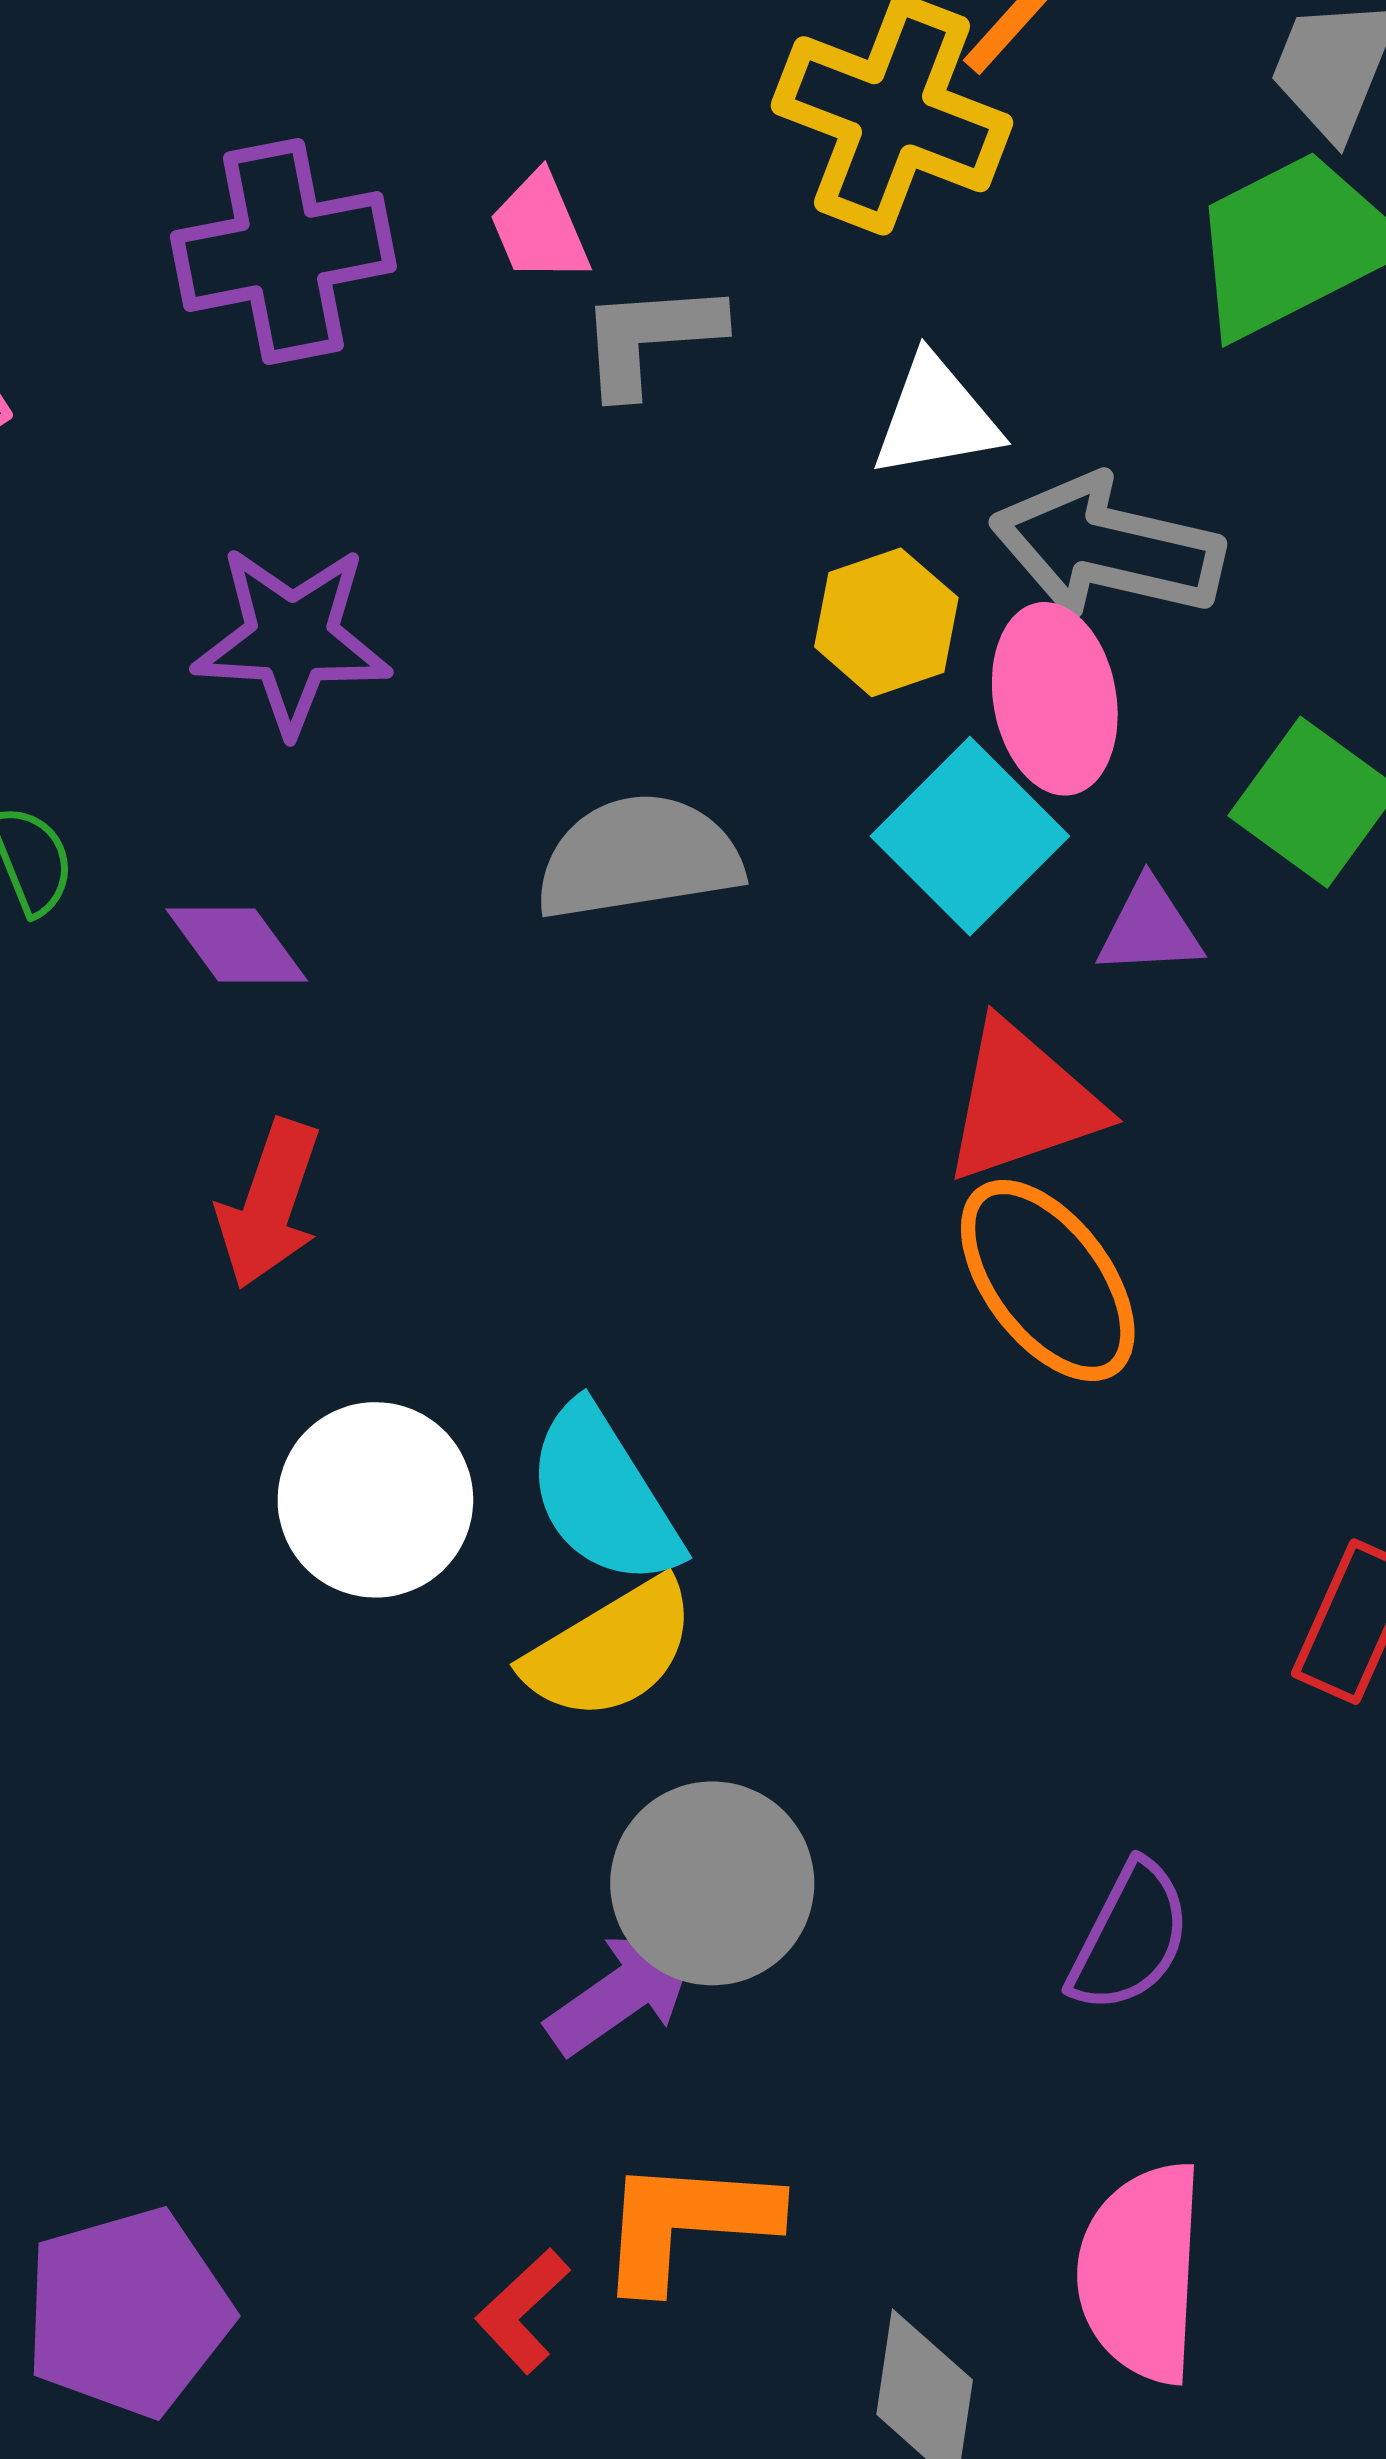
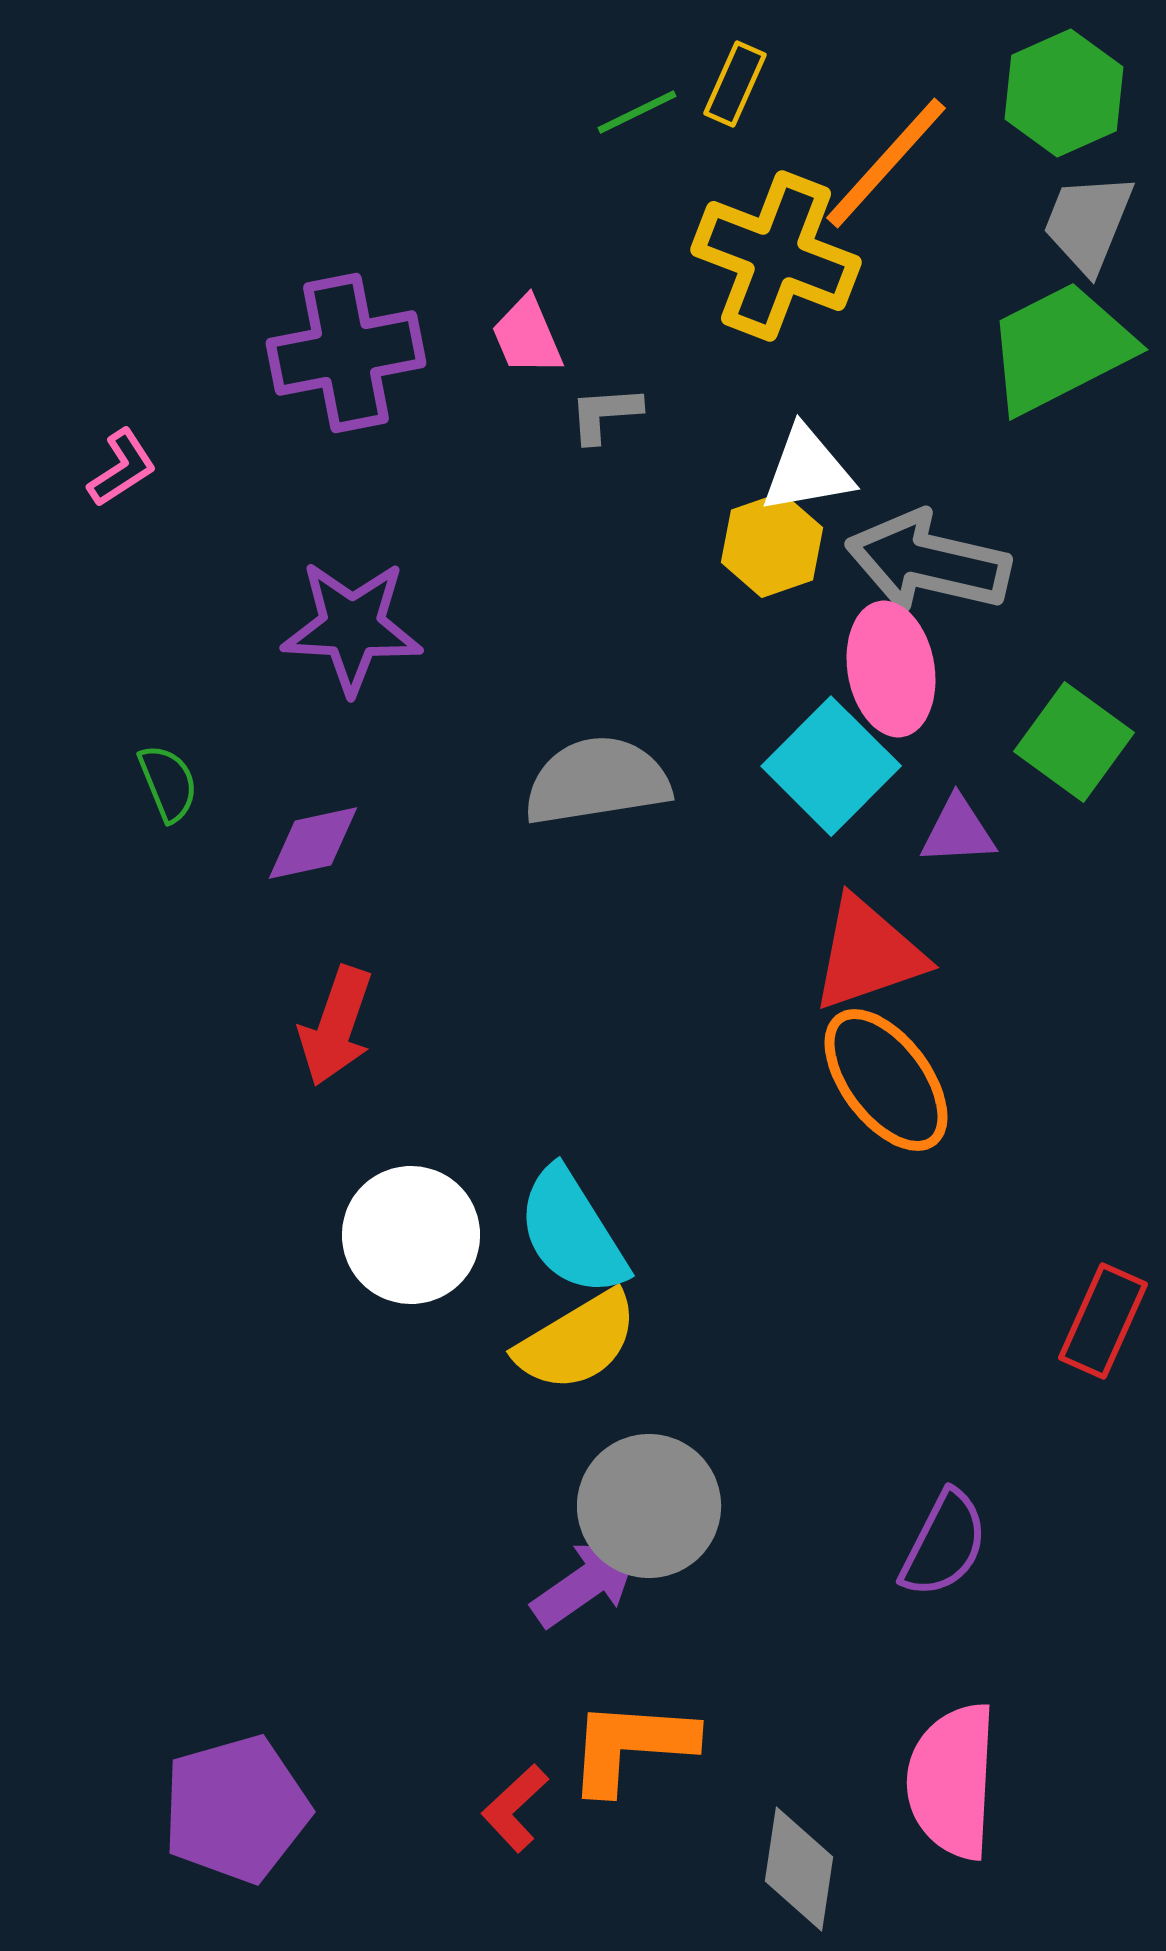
gray L-shape: (650, 338) -> (605, 414), size x0.7
yellow hexagon: (886, 622) -> (772, 545), moved
purple diamond: (237, 945) -> (313, 843), turned -66

